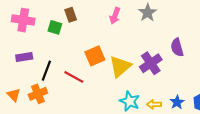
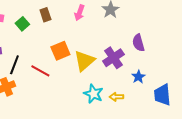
brown rectangle: (71, 15) -> (45, 15), moved
green square: (55, 27) -> (22, 24), turned 32
blue star: (177, 102) -> (138, 77), moved

